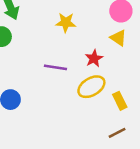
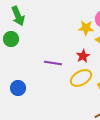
yellow star: (66, 22) -> (86, 28), moved

